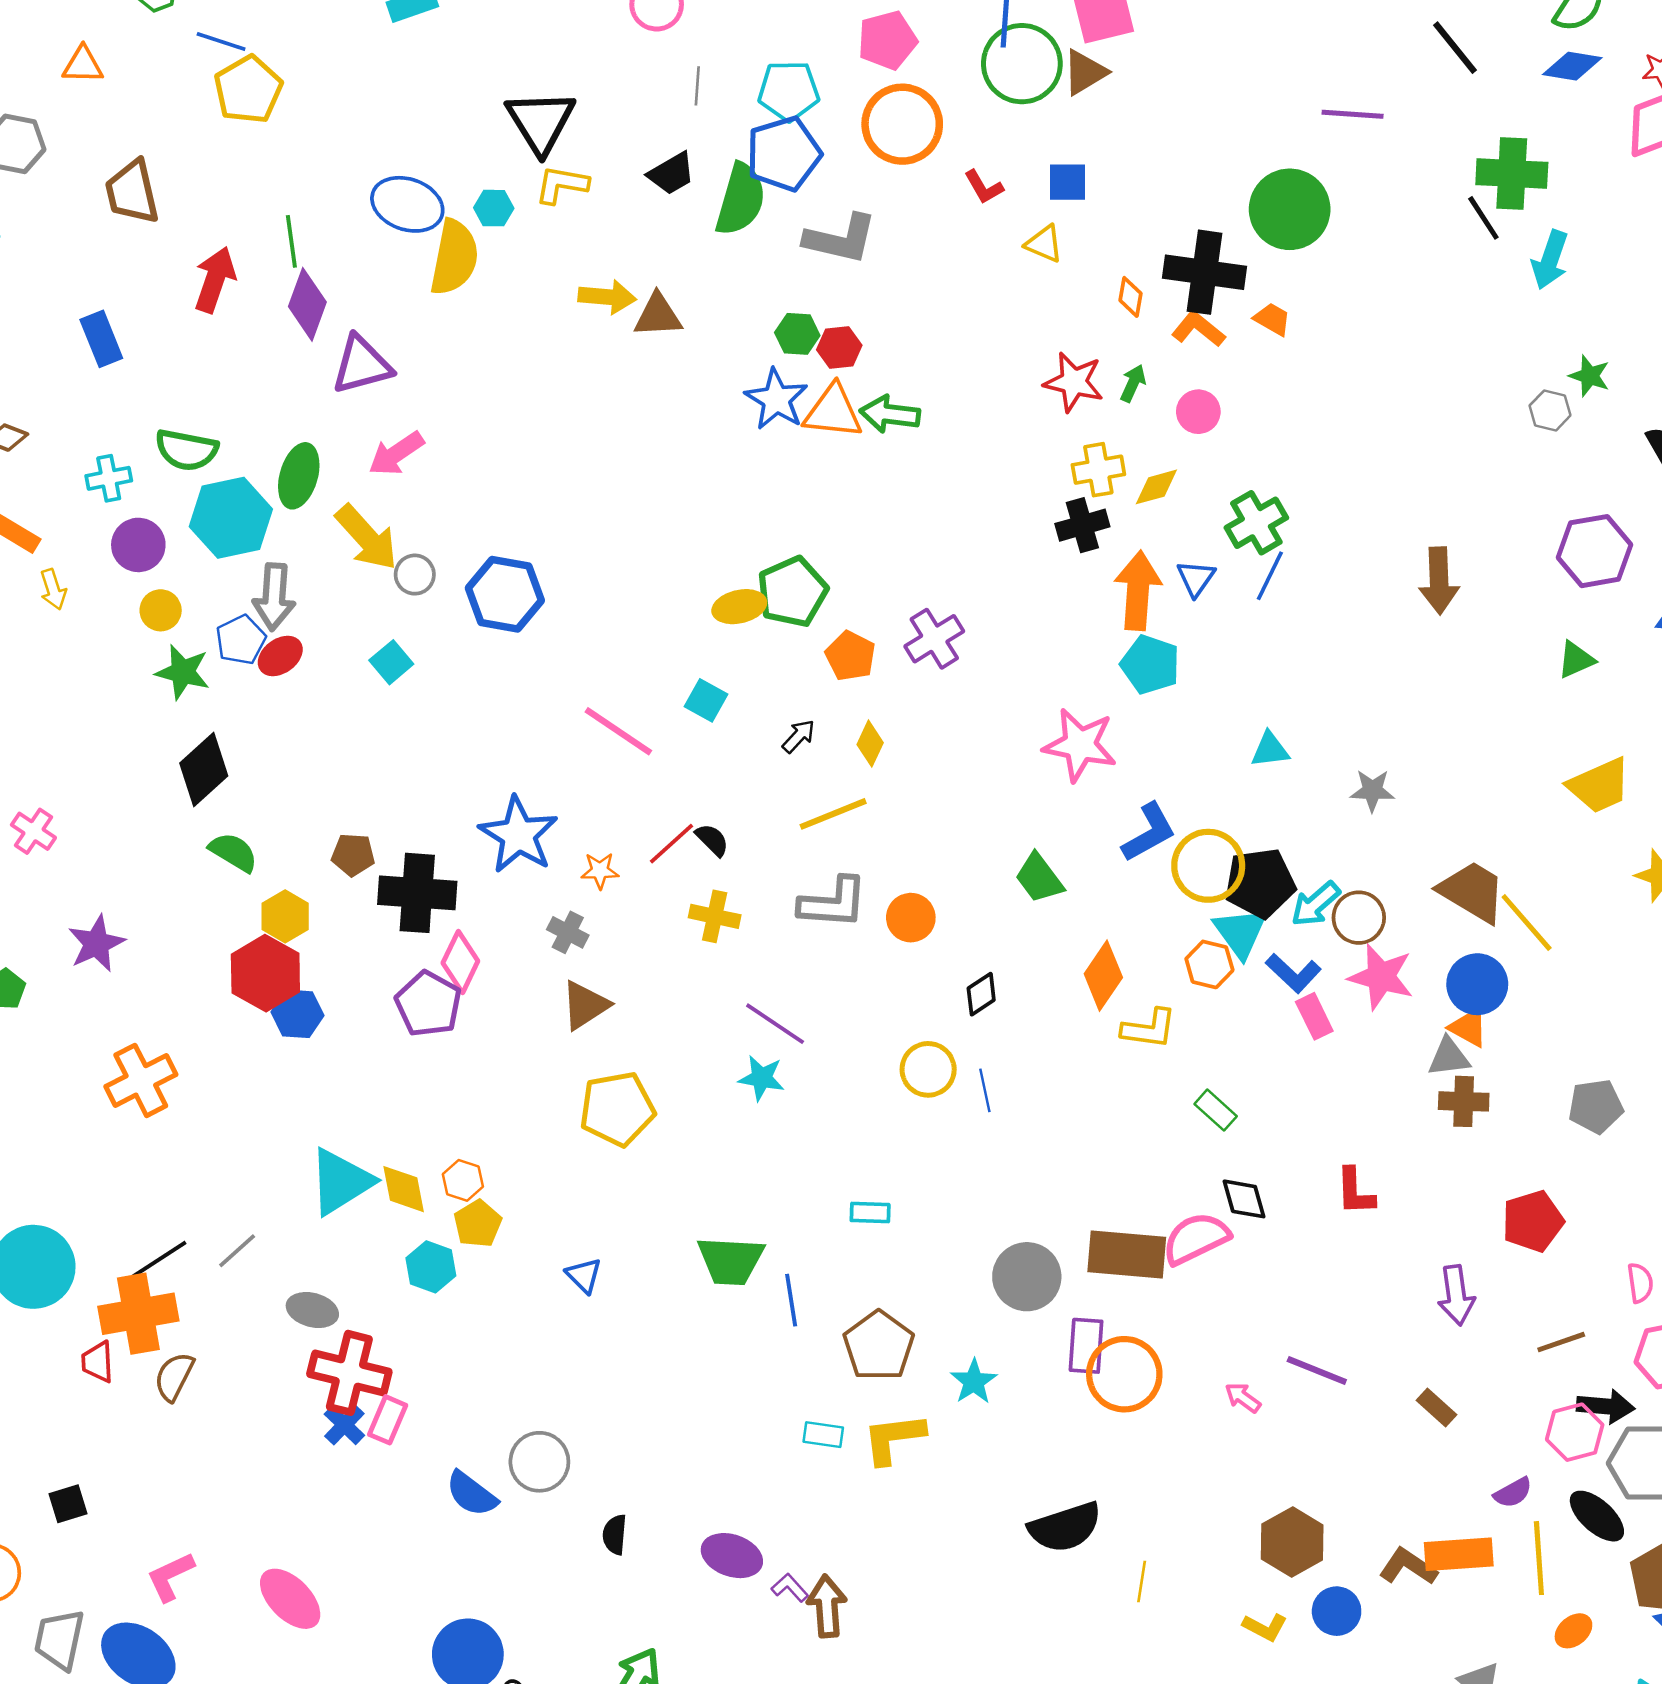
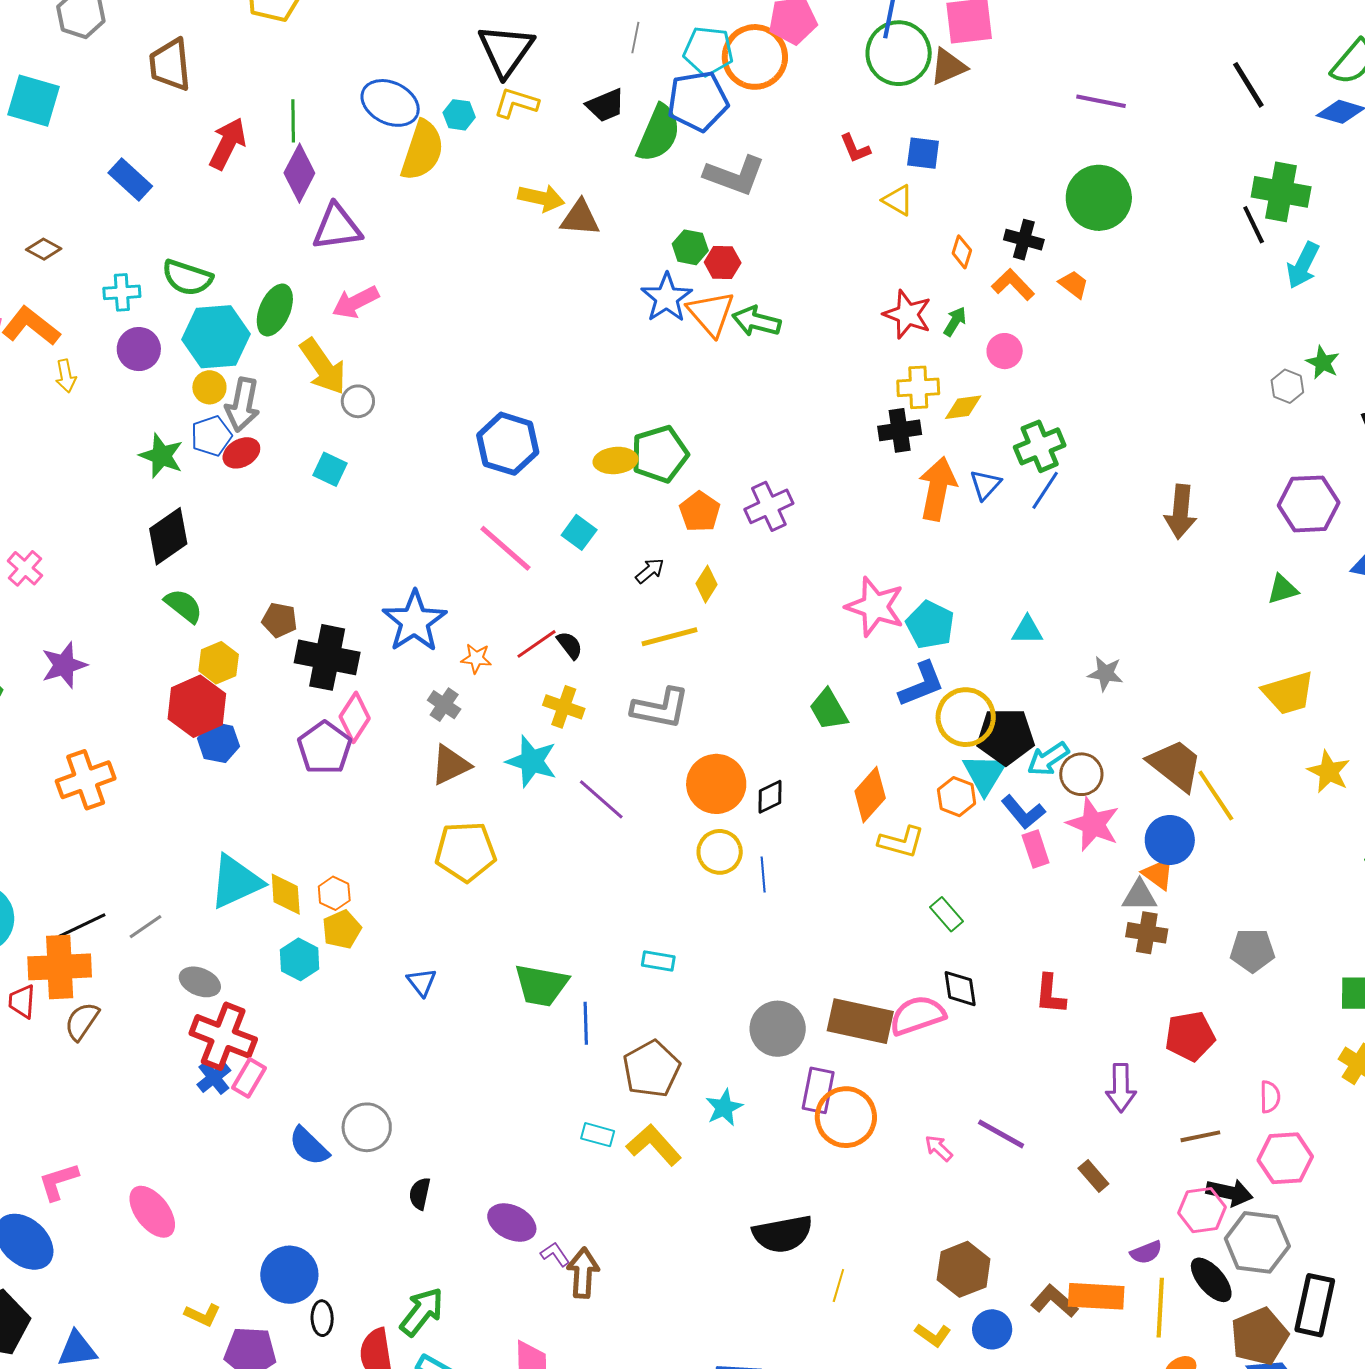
purple line: (1353, 114) -> (1101, 101), moved
orange circle: (902, 124) -> (755, 57), moved
black cross: (1205, 272) -> (1024, 240), size x0.6
blue rectangle: (101, 339) -> (130, 180), turned -33
orange triangle: (833, 412) -> (711, 313), turned 36
blue hexagon: (505, 594) -> (508, 444), moved
yellow circle: (161, 610) -> (209, 387), moved
cyan square: (391, 662) -> (330, 469), turned -32
cyan pentagon: (1150, 665) -> (930, 625), moved
orange circle: (911, 918) -> (716, 784), moved, size x1.5
cyan star: (762, 1078) -> (532, 761), moved, size x1.4
yellow L-shape: (894, 1438) -> (654, 1145), turned 48

